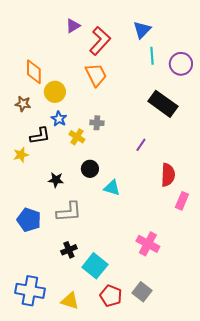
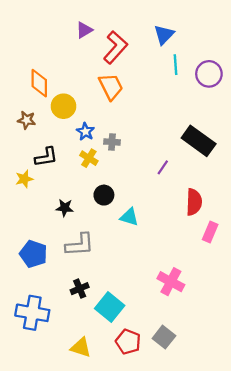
black rectangle: (163, 104) -> (199, 141), moved
blue star: (59, 119) -> (85, 132), moved
blue cross: (30, 291) -> (32, 313), moved

